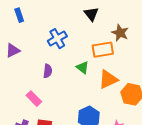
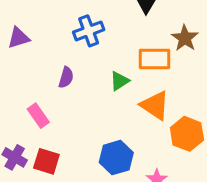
green triangle: (83, 67) -> (119, 81), turned 40
orange triangle: (108, 79) -> (155, 105), turned 50

